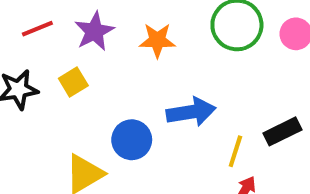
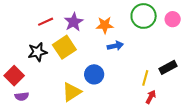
yellow square: (73, 82) -> (64, 47), size x1.6
blue arrow: (191, 112) -> (115, 46), moved, size x0.7

